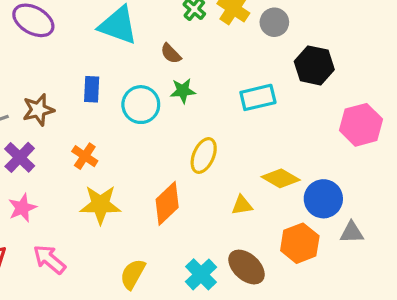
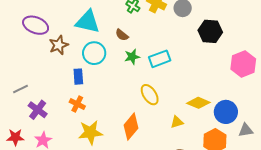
blue rectangle: (92, 89) -> (78, 77), moved
cyan rectangle: (258, 97) -> (160, 59), moved
cyan circle: (141, 105) -> (94, 53), moved
brown star: (38, 110) -> (59, 45), moved
yellow ellipse: (204, 155) -> (150, 95), turned -50

